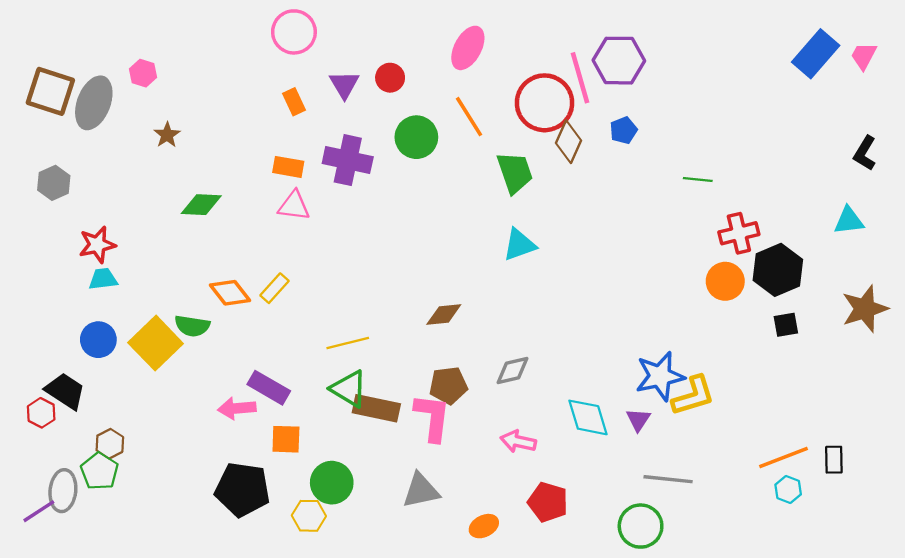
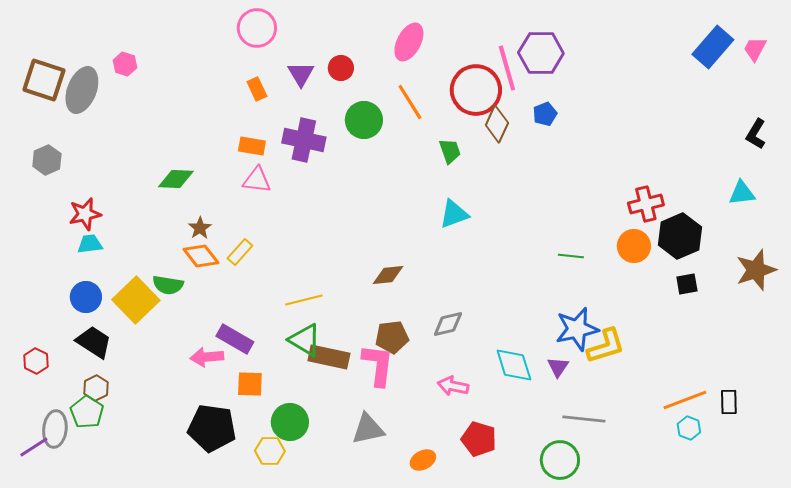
brown star: (167, 135) -> (200, 228), moved
green trapezoid: (515, 173) -> (450, 151), size x0.7
green line: (698, 179) -> (571, 256), moved
black trapezoid: (65, 391) -> (94, 342), moved

